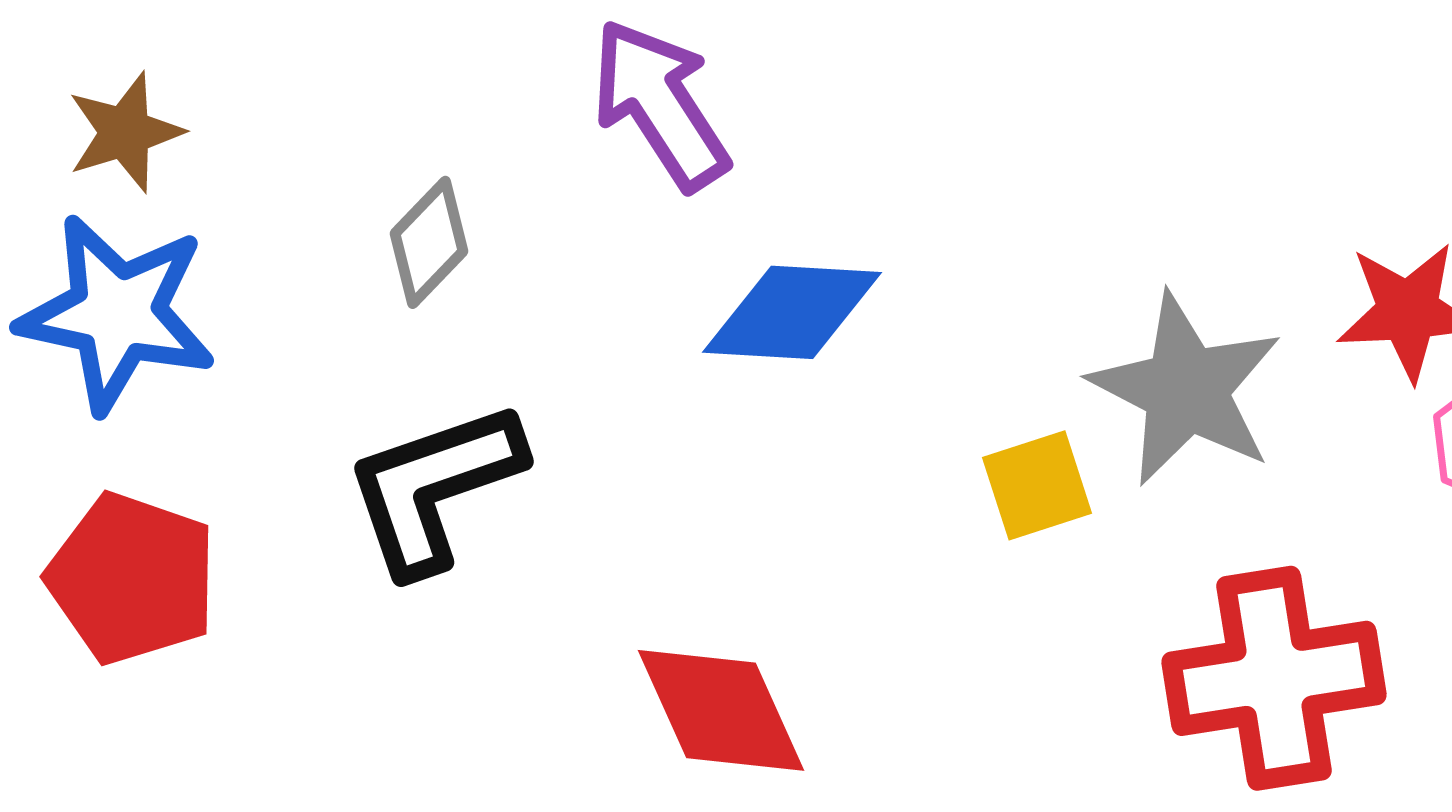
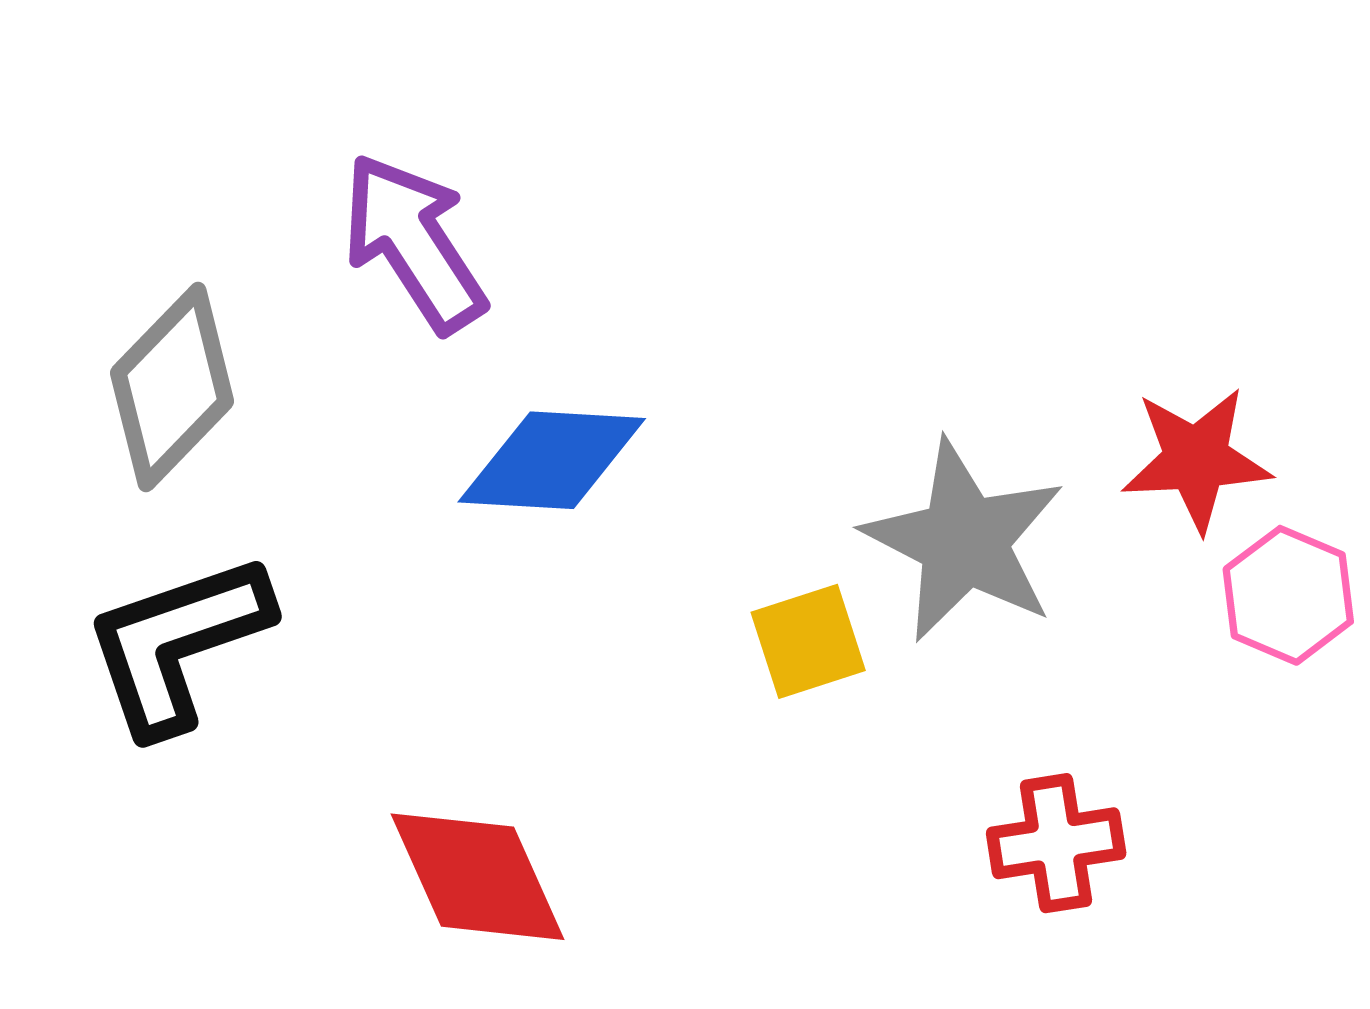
gray diamond: (429, 242) -> (172, 387), size x1.5
red cross: (1274, 678) -> (1056, 843), size x0.6

